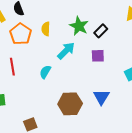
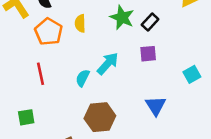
cyan arrow: (66, 51) -> (108, 63), moved
brown hexagon: (70, 104) -> (100, 117), moved

